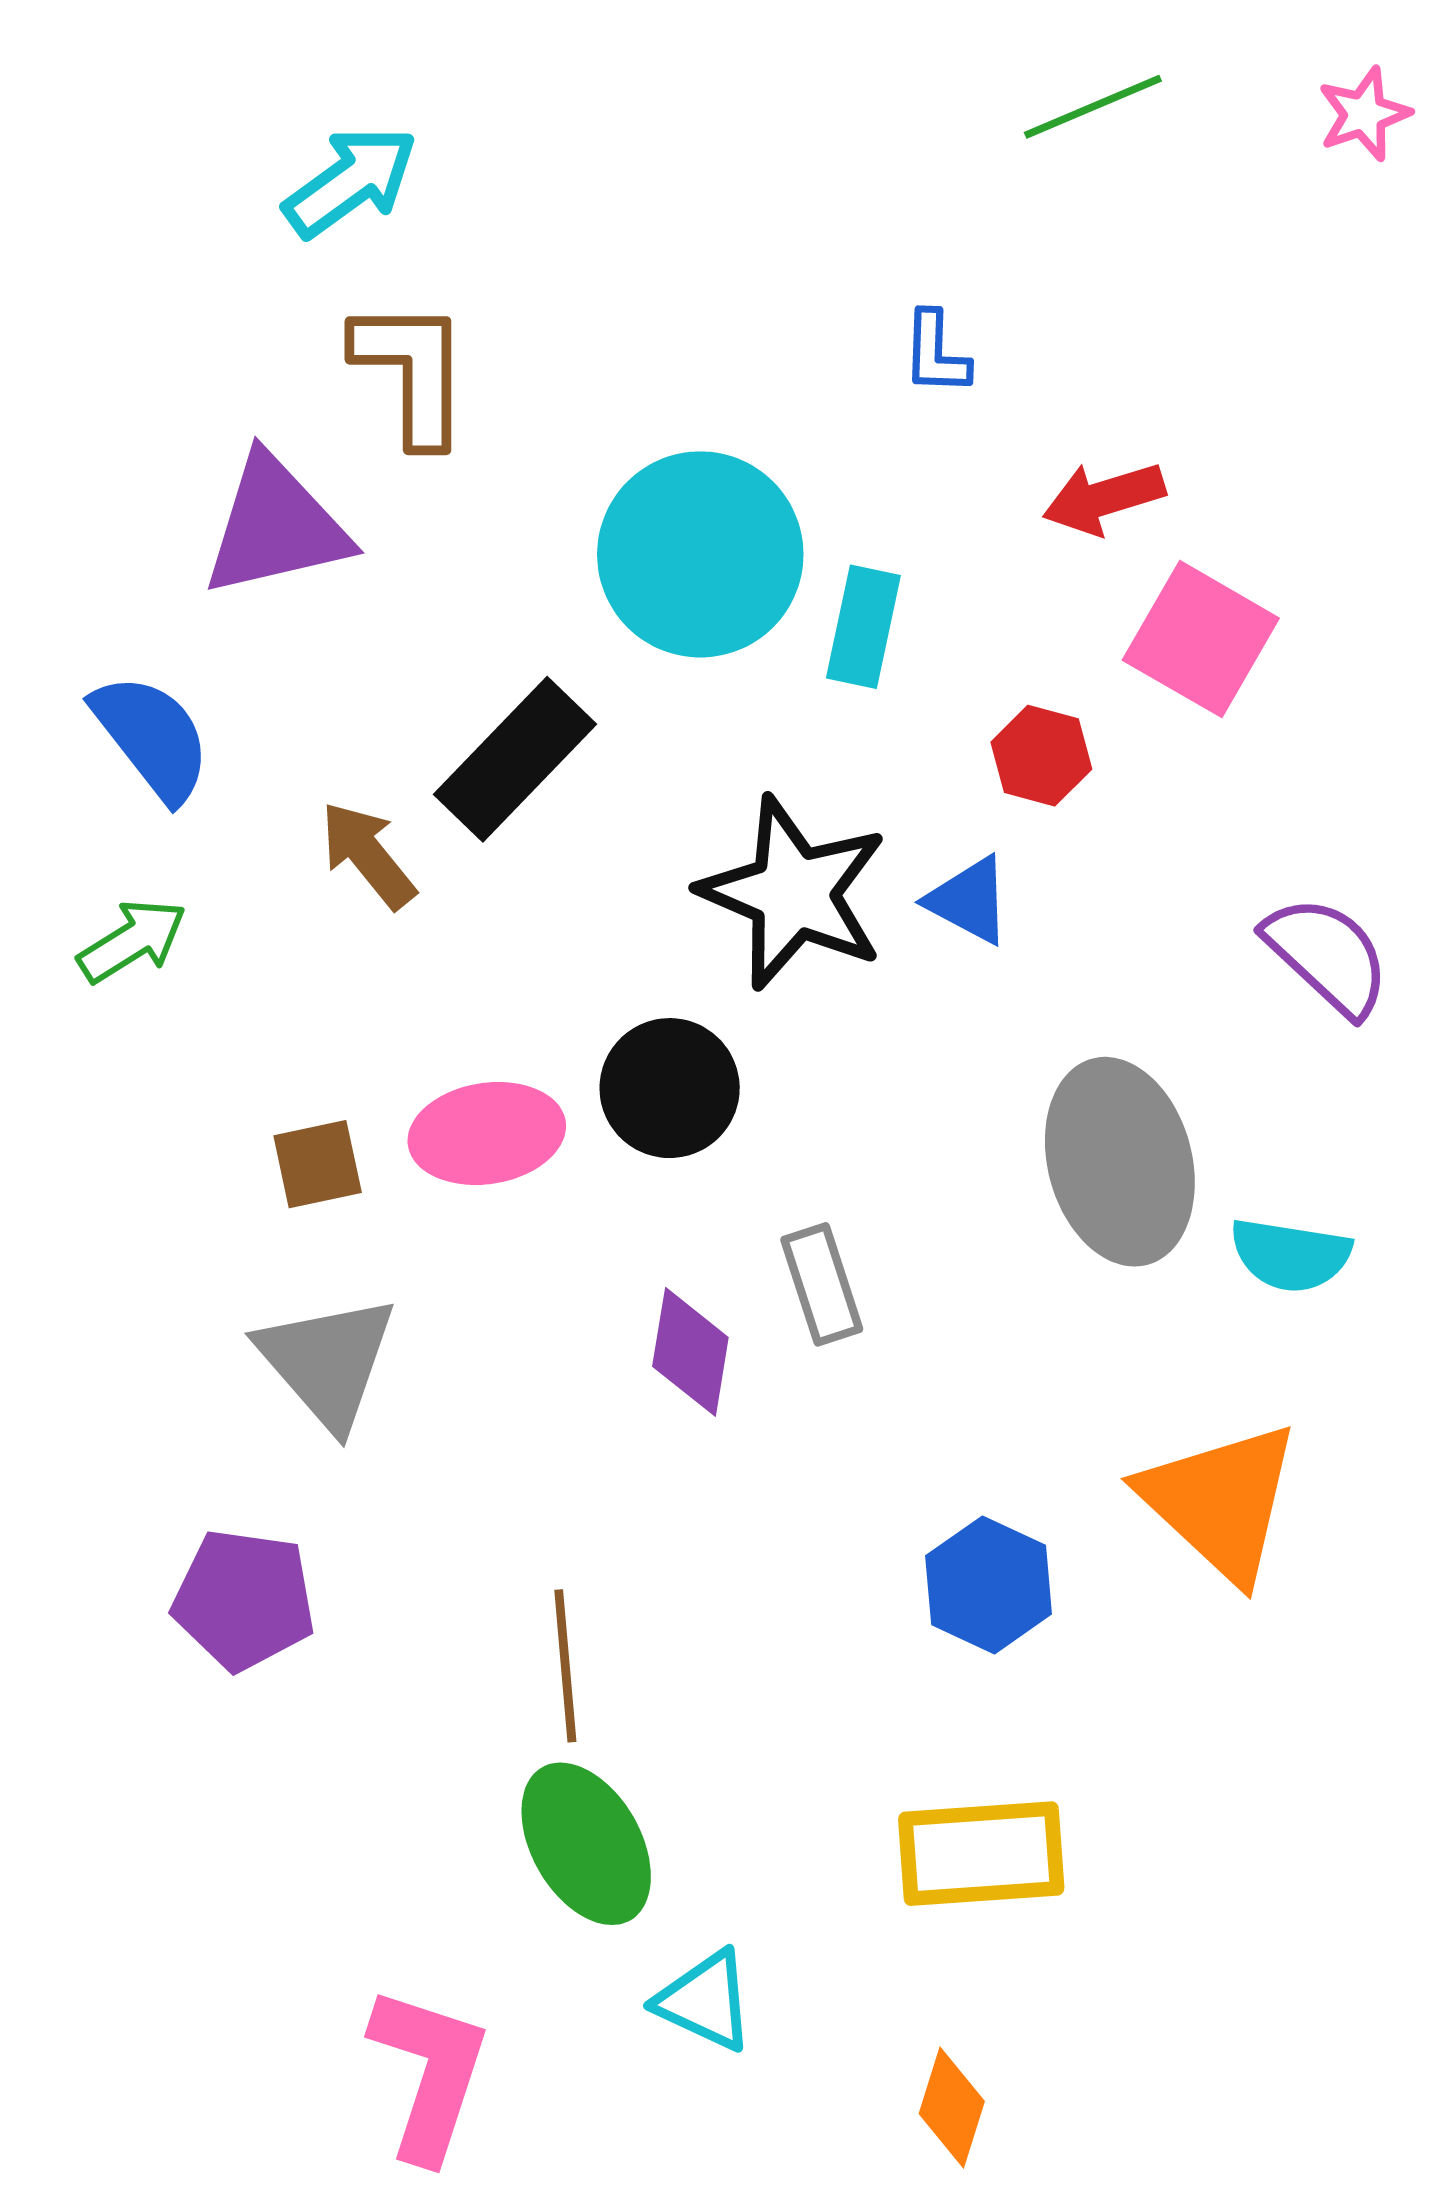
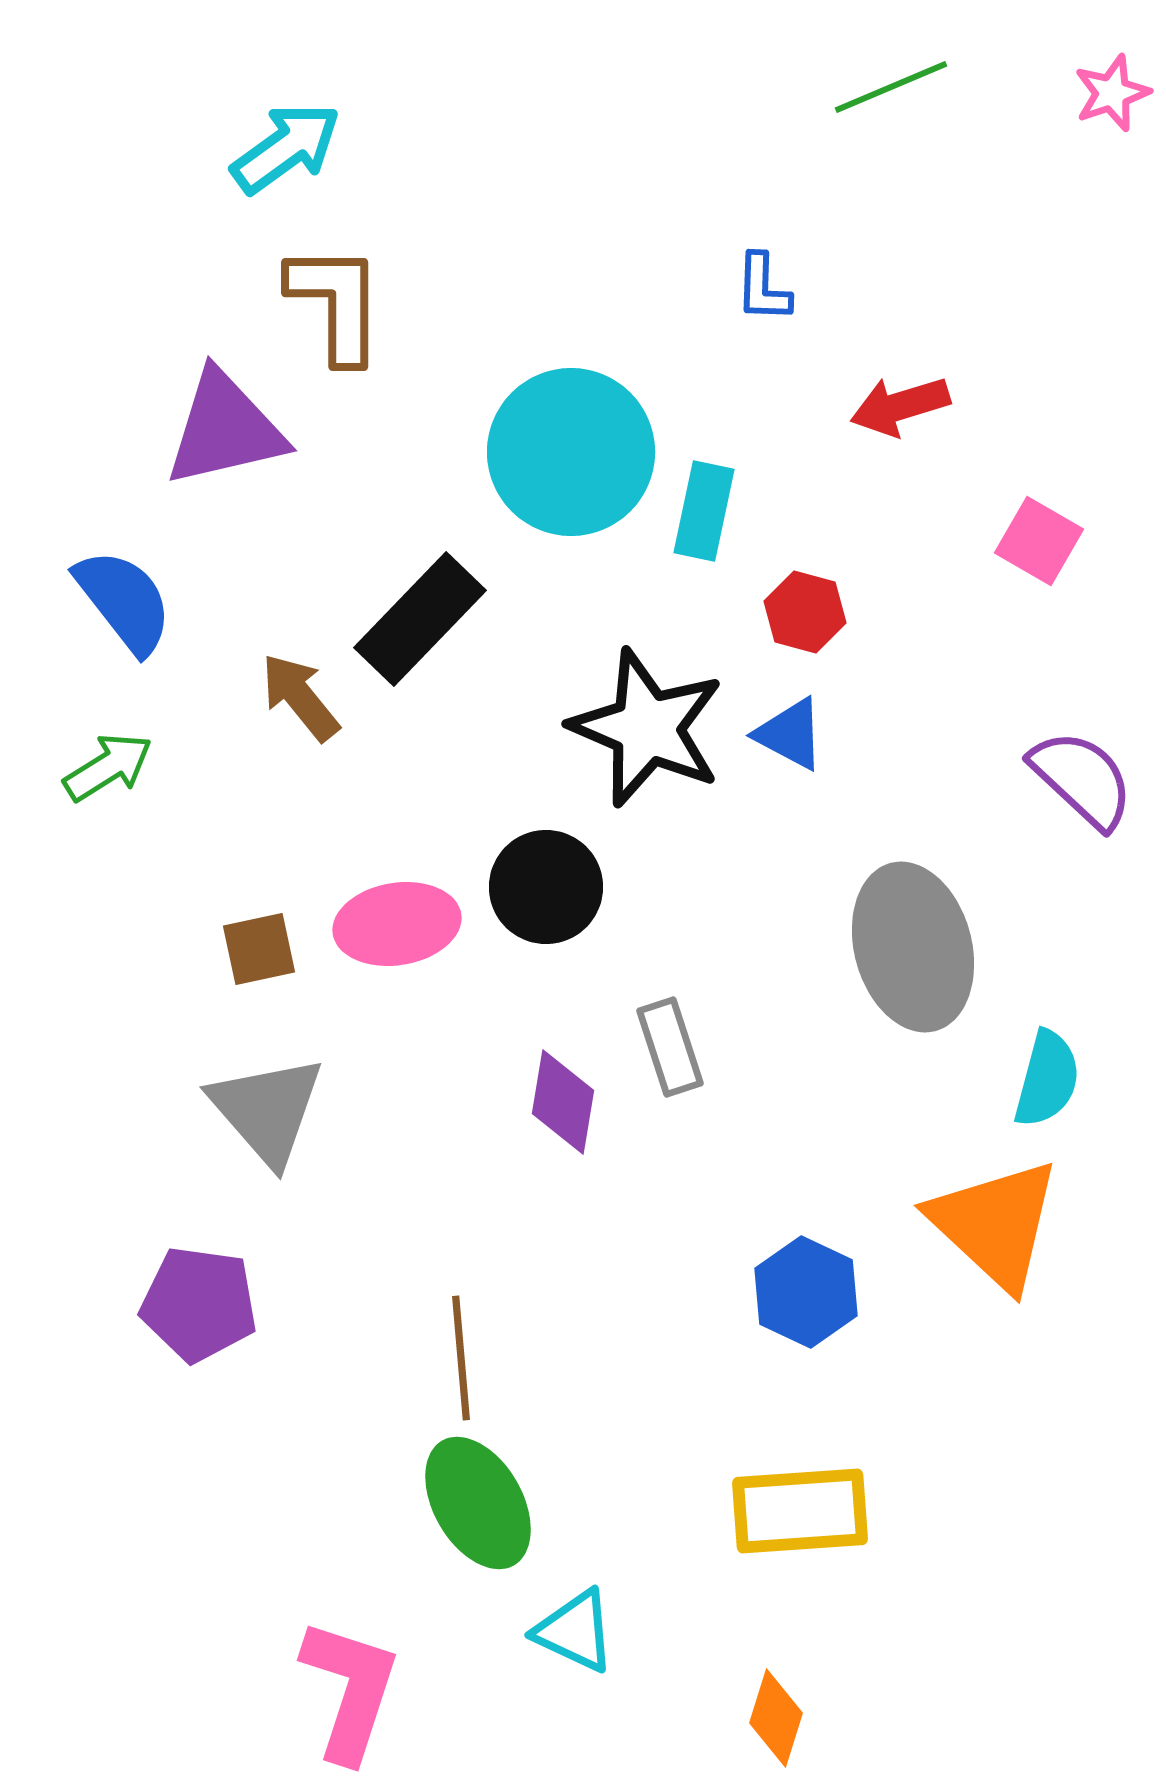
pink square: (1201, 639) -> (1039, 541), moved, size x0.7
red hexagon: (1041, 756) -> (805, 612), moved
cyan semicircle: (1290, 1255) -> (1047, 1079), moved, turned -84

